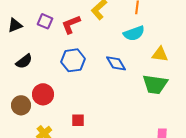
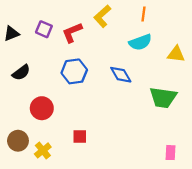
yellow triangle: (160, 54) -> (176, 54), moved
brown circle: (21, 105) -> (18, 141), moved

